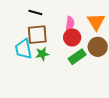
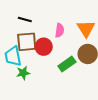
red circle: (72, 37) -> (44, 47), moved
green star: (42, 54) -> (23, 73), moved

